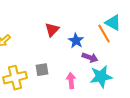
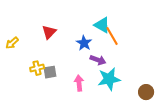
cyan triangle: (113, 23) -> (102, 25), moved
red triangle: (52, 30) -> (49, 32), moved
yellow cross: (15, 78) -> (37, 68), moved, size x0.6

